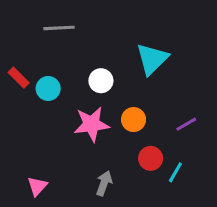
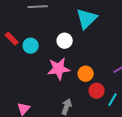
cyan triangle: (152, 59) -> (87, 19), moved
orange circle: (134, 120) -> (86, 74), moved

